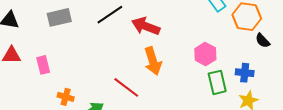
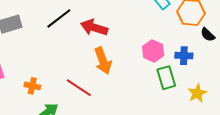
blue cross: (245, 73) -> (184, 56), moved
orange cross: (66, 97) -> (32, 86), moved

